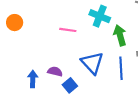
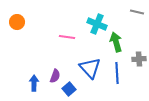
orange circle: (15, 23) -> (17, 22), moved
purple semicircle: (55, 71) -> (55, 76), turned 96

